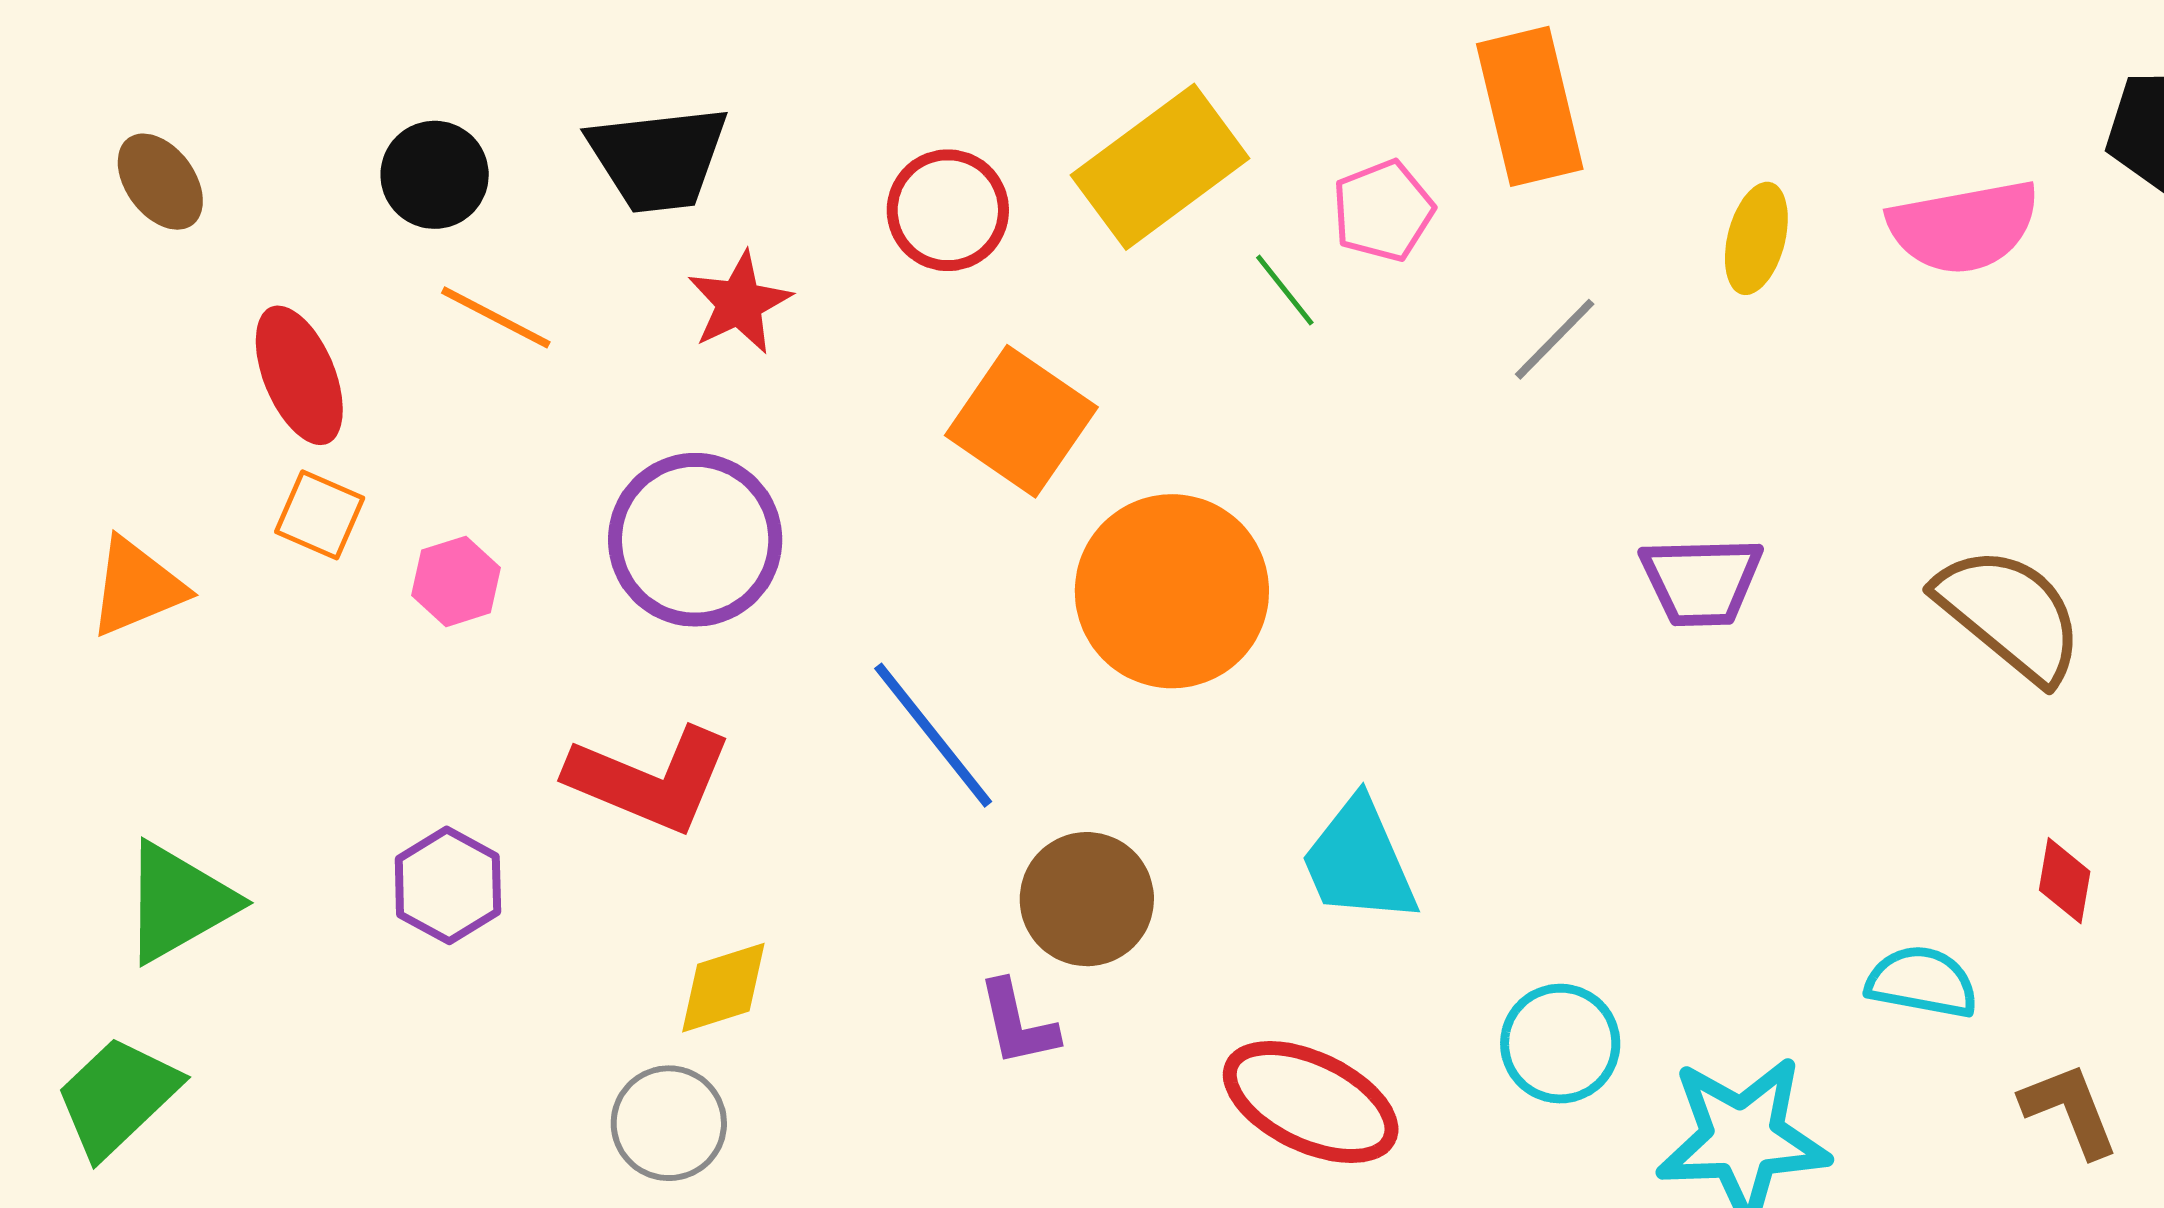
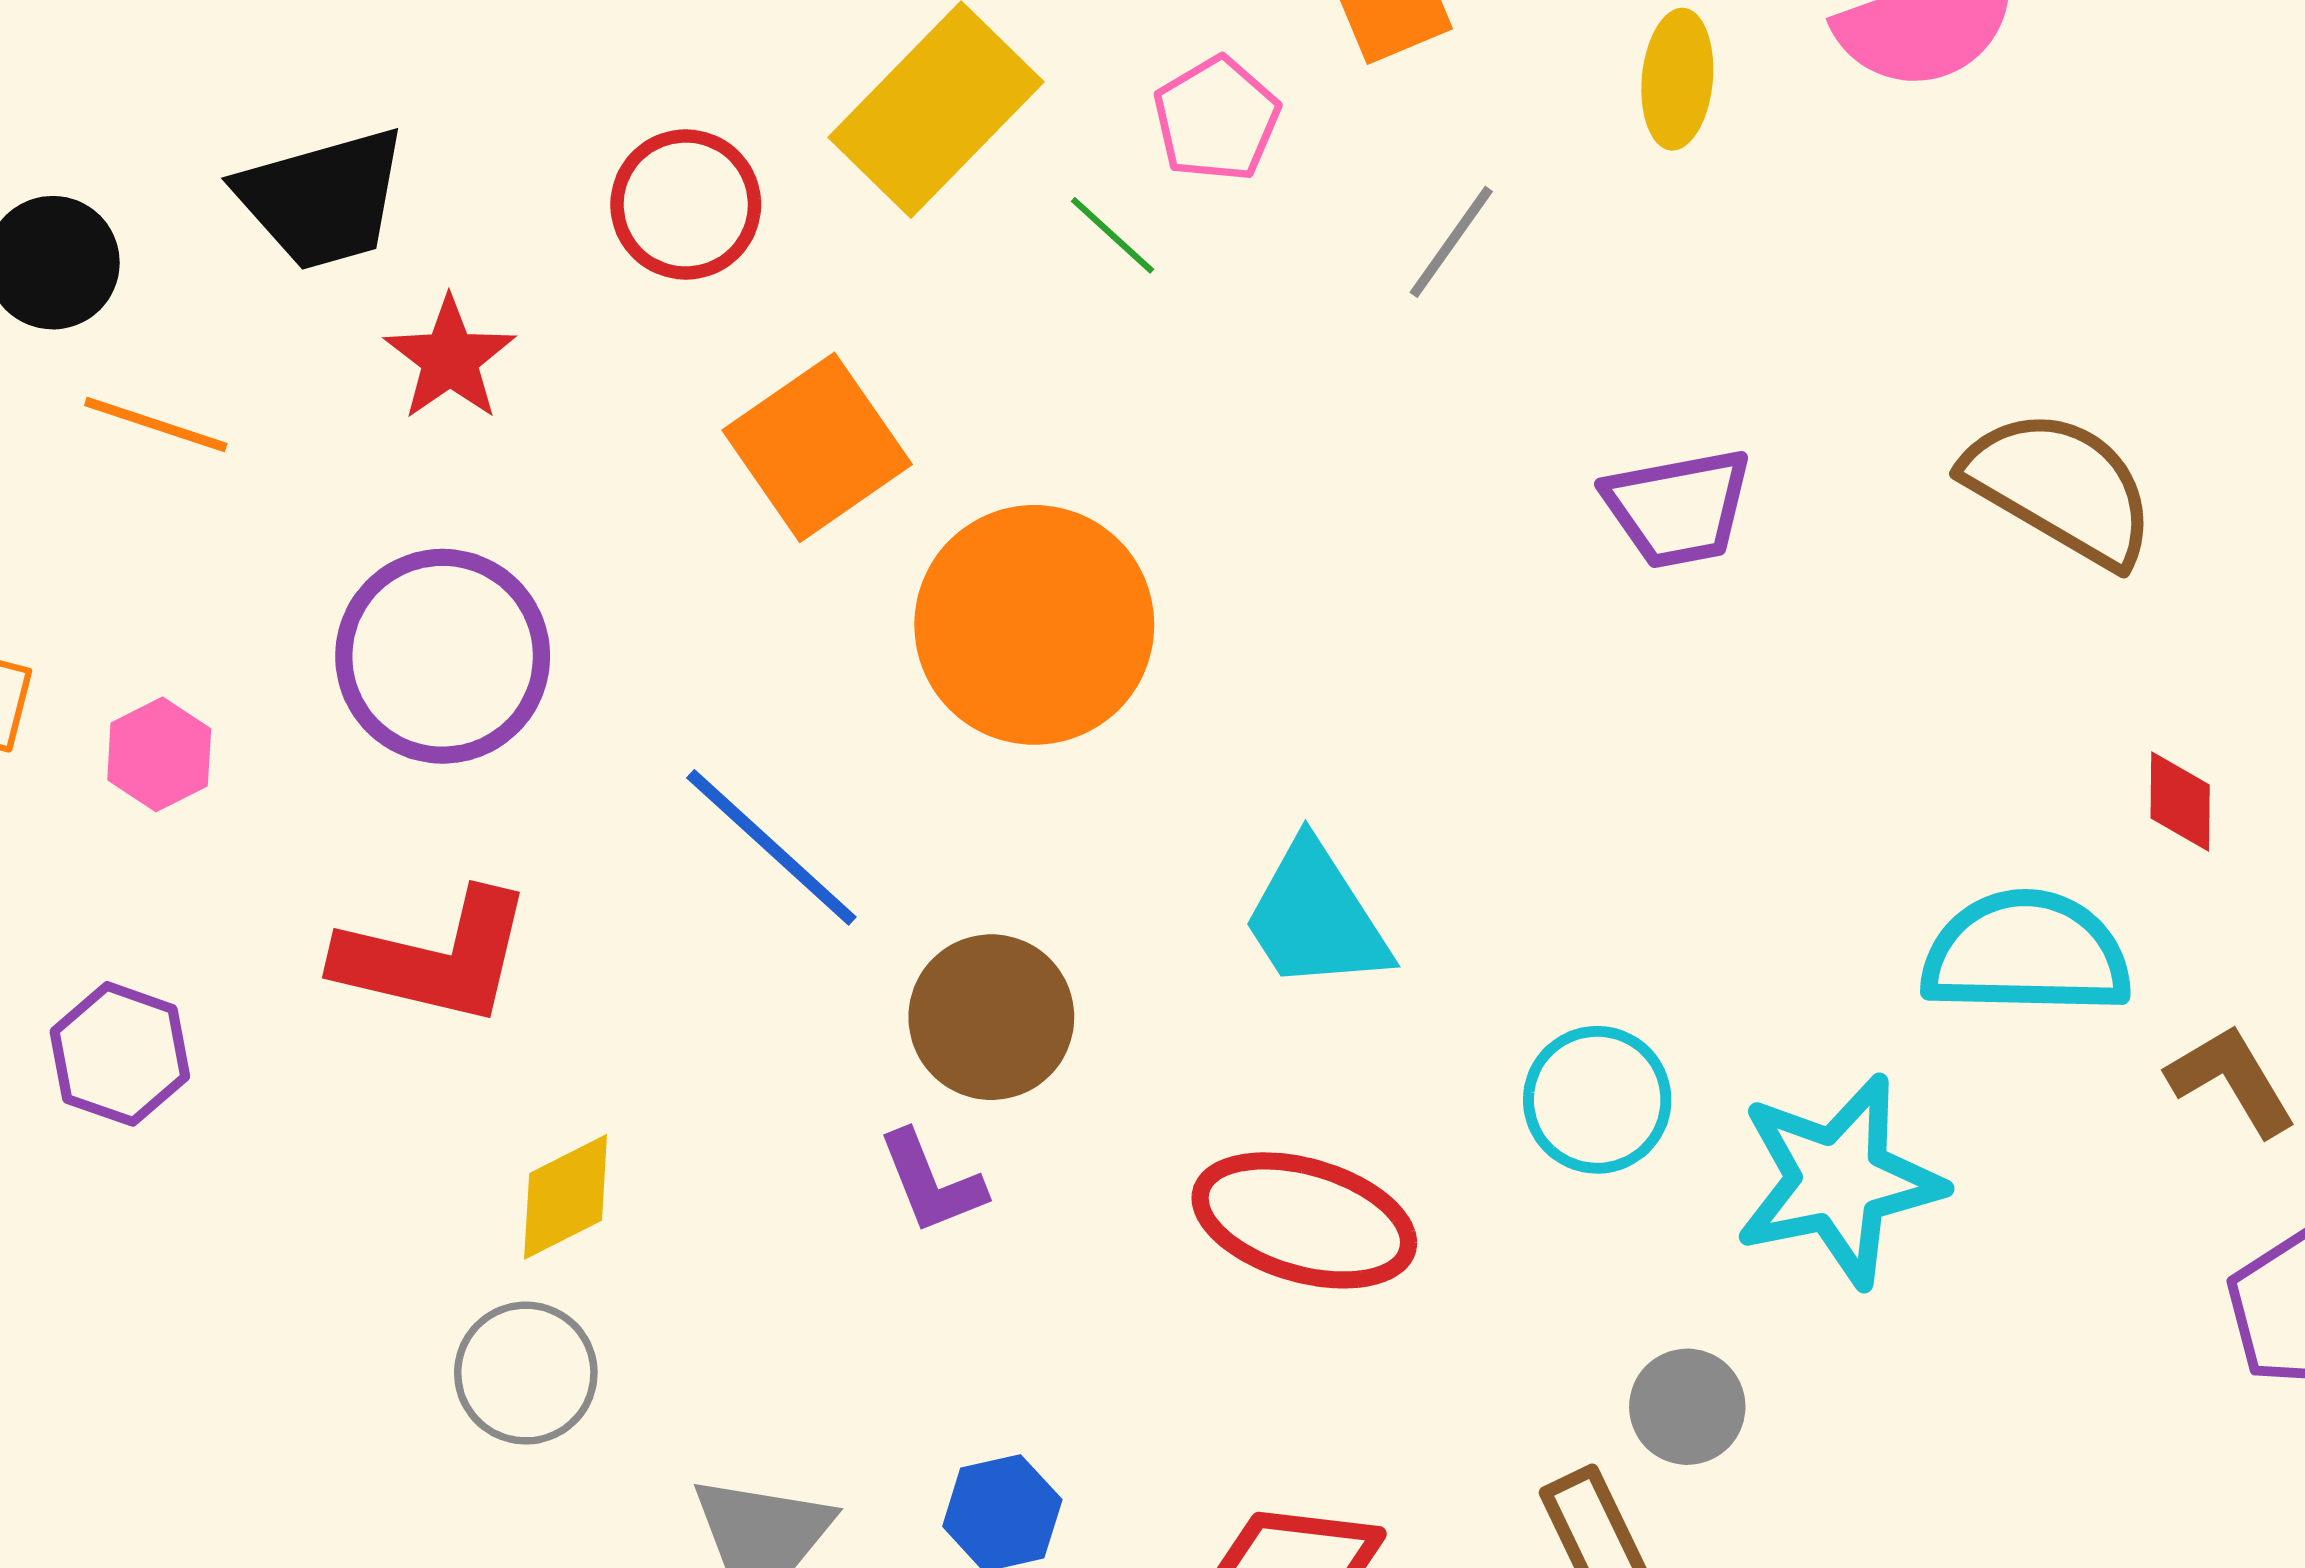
orange square: (1021, 421) -> (817, 447), turned 30
purple hexagon: (448, 885) -> (120, 1054), moved
cyan semicircle: (1922, 982) -> (2026, 953), size x1.5

